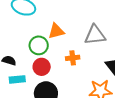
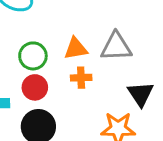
orange triangle: (56, 31) -> (76, 49), moved

